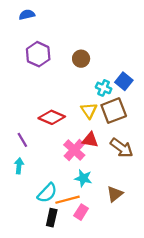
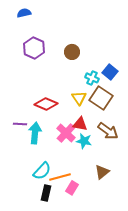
brown square: (114, 111) -> (101, 98), turned -35
purple line: (22, 140) -> (20, 124), turned -56
cyan arrow: (19, 166) -> (35, 133), moved, size x1.5
cyan star: (83, 178) -> (84, 141), moved

